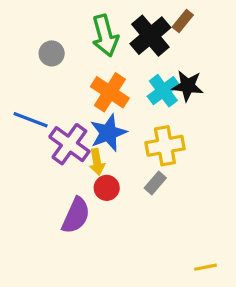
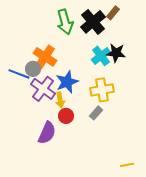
gray circle: (52, 53) -> (33, 69), moved
orange cross: (110, 92) -> (45, 57), moved

